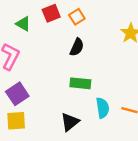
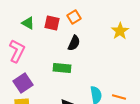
red square: (51, 13) -> (52, 23), moved, turned 35
green rectangle: (80, 83) -> (62, 68), moved

